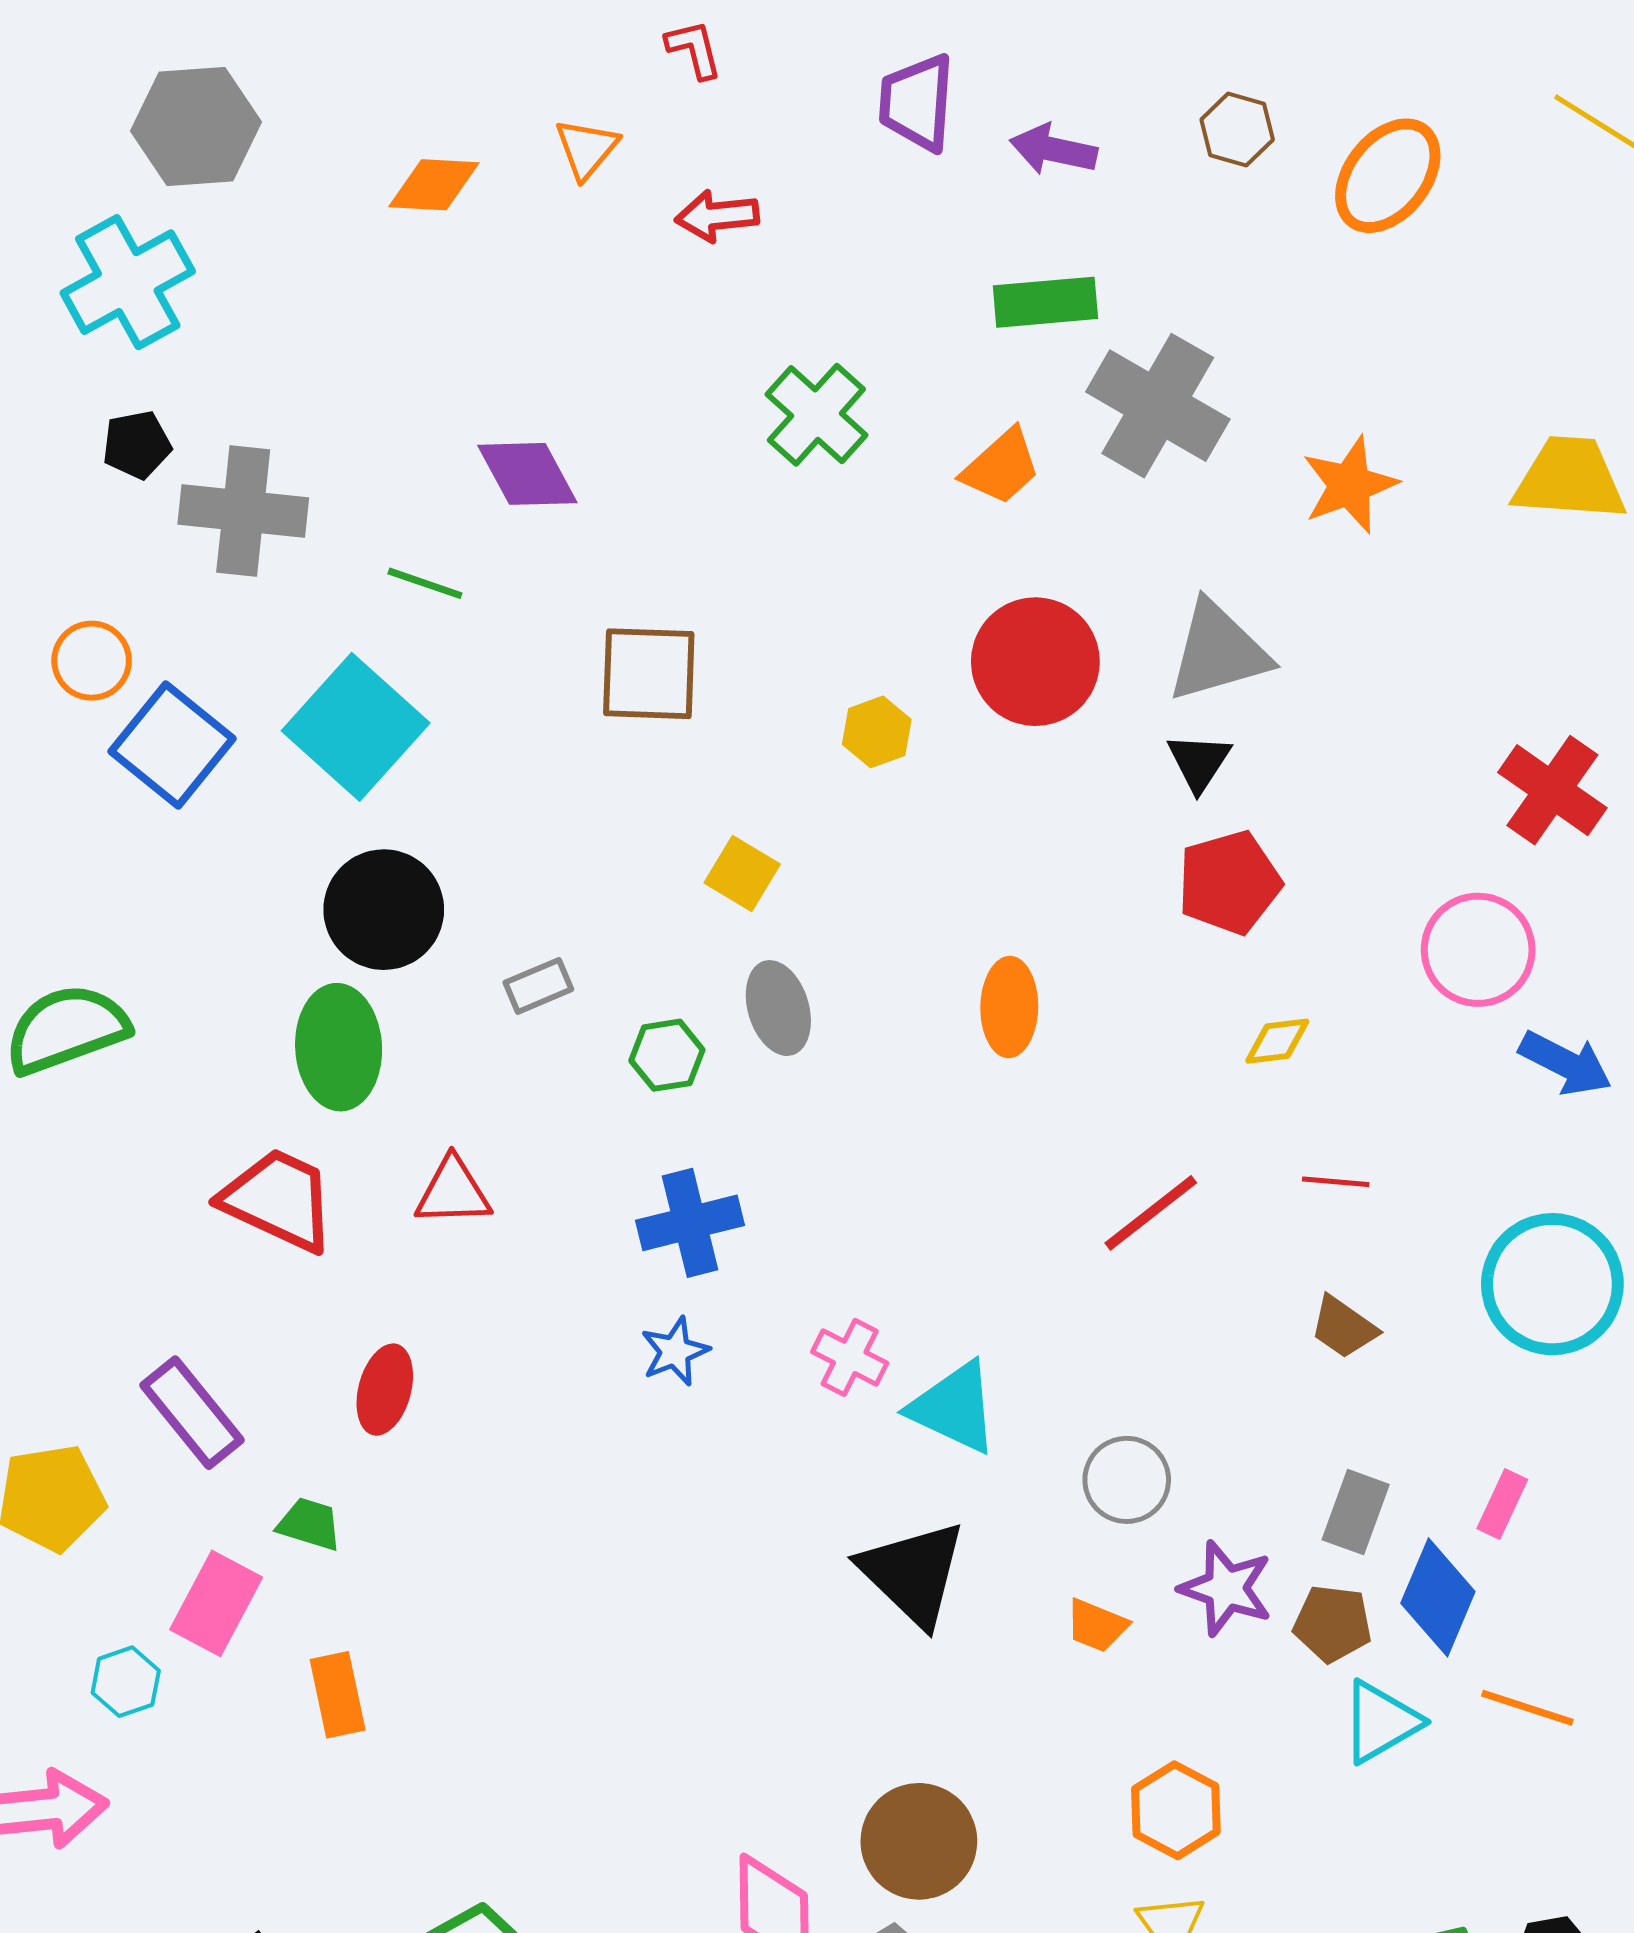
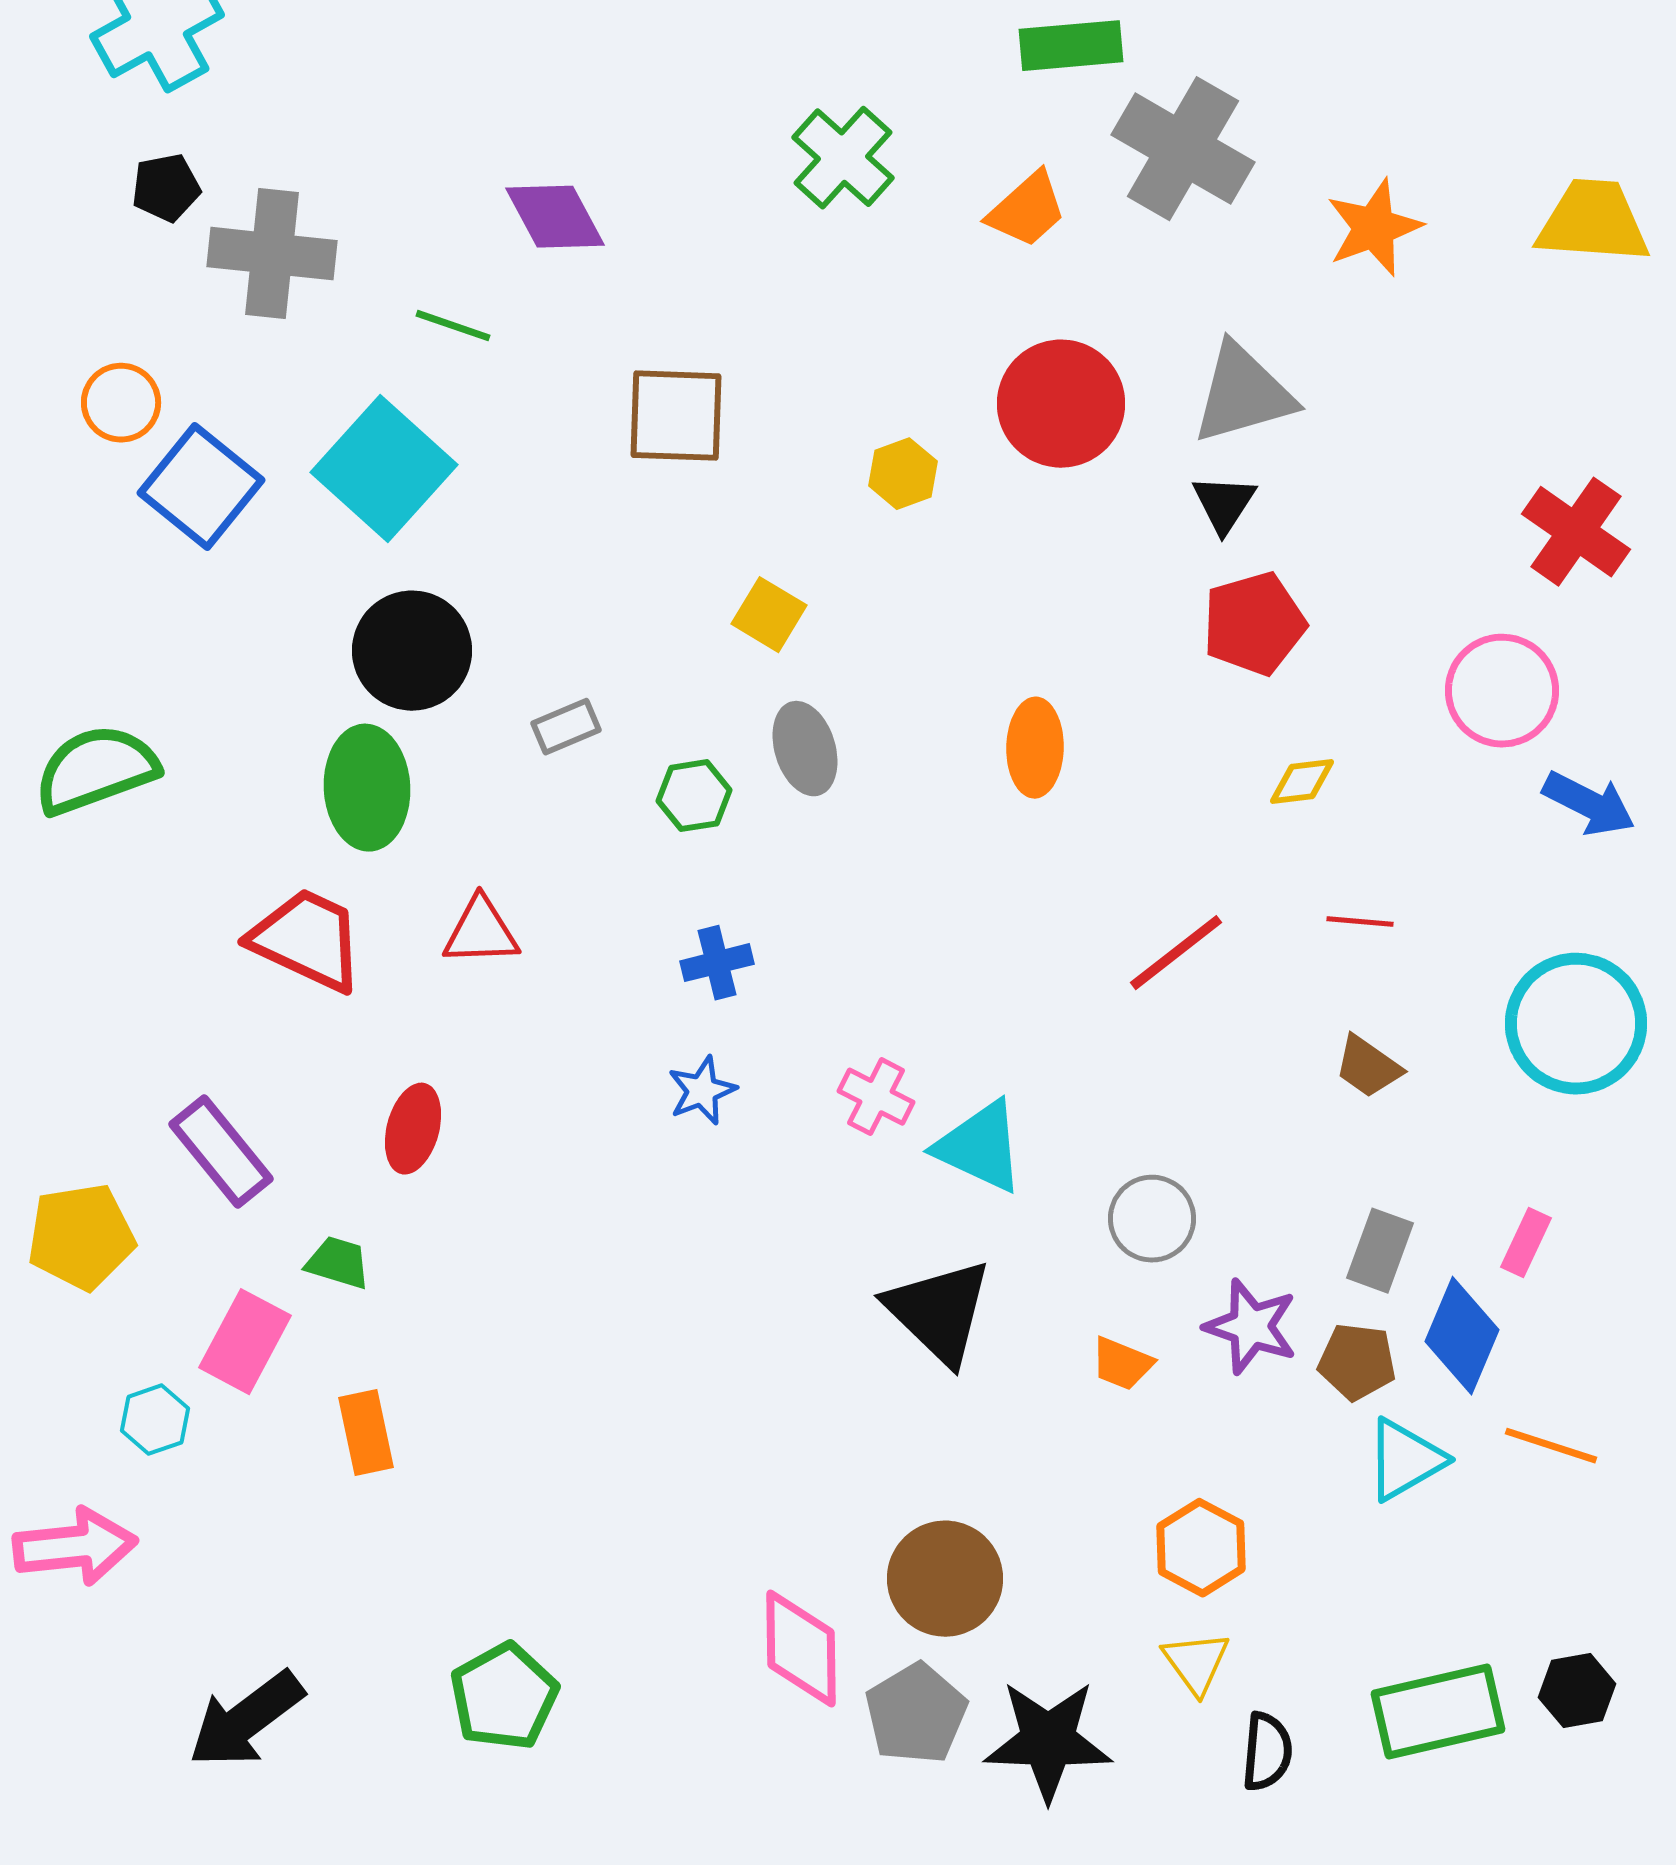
blue cross: (690, 1223) -> (717, 963), size x0.7

